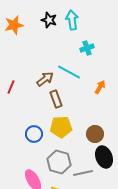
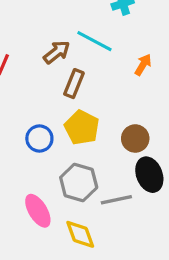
brown rectangle: (56, 99) -> (74, 84), turned 42
yellow pentagon: (61, 127) -> (82, 128), turned 30

